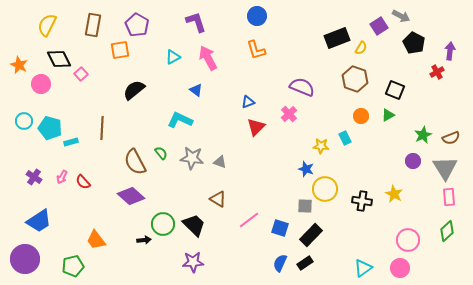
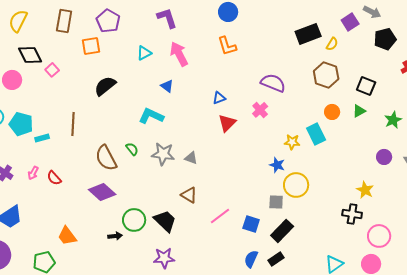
black pentagon: (414, 43) -> (385, 39), turned 30
green star: (423, 135) -> (393, 120), moved
cyan rectangle: (345, 138) -> (316, 134), size x1.5
black cross: (362, 201) -> (352, 214), moved

